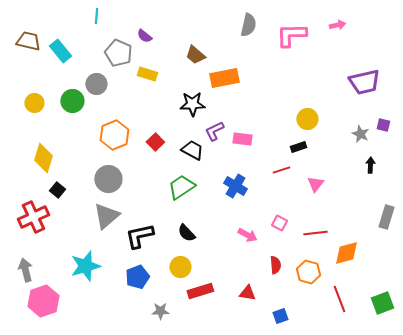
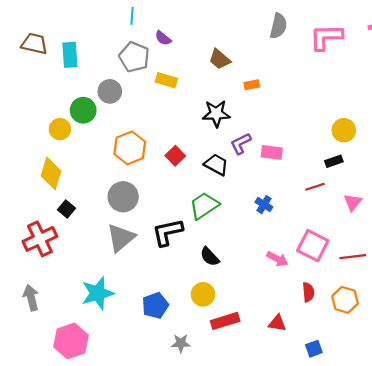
cyan line: (96, 16) -> (132, 16), moved
cyan rectangle: (60, 51) -> (70, 55), turned 35
orange rectangle: (224, 78) -> (252, 85), size x0.5
yellow circle: (34, 103) -> (60, 129), moved
blue cross: (235, 186) -> (264, 205), size x0.7
pink square: (279, 223) -> (313, 246), size x1.8
black L-shape: (139, 236) -> (167, 232), moved
pink hexagon: (43, 301) -> (71, 341), moved

